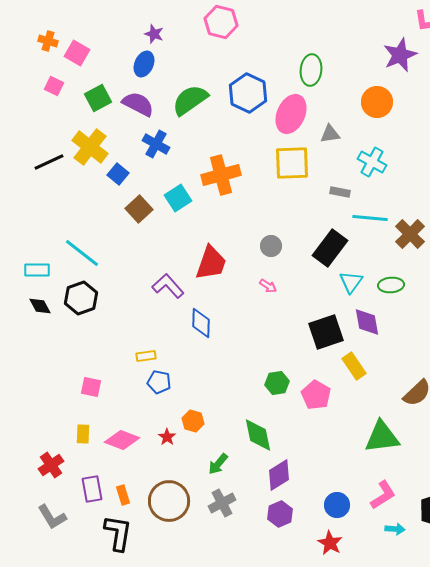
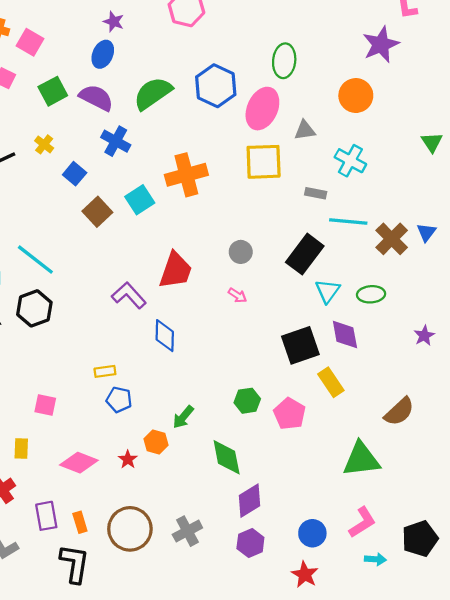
yellow cross: (90, 147) -> (44, 144), size x0.5
yellow rectangle: (83, 434) -> (21, 449), moved
green arrow: (218, 464) -> (183, 417), moved

